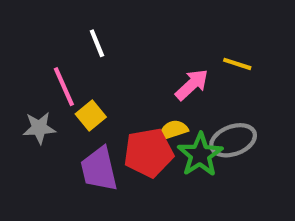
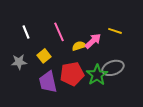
white line: (97, 43) -> (26, 32), moved
pink line: (64, 87) -> (59, 32), moved
yellow semicircle: (173, 130) -> (79, 46), moved

